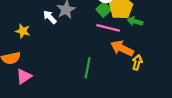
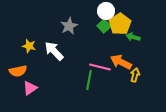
white arrow: (50, 17) -> (54, 51), moved, size x1.5
pink line: (108, 28) -> (100, 67), moved

